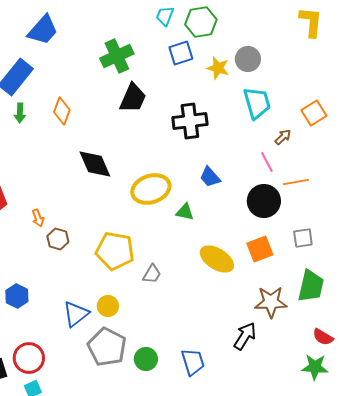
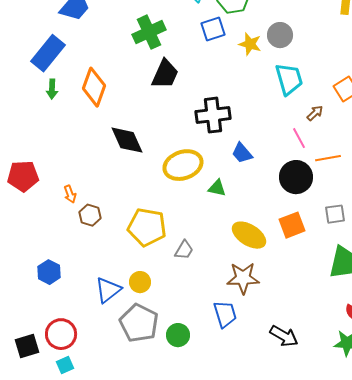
orange diamond: (62, 111) -> (94, 87), size x1.4
black cross: (190, 121) -> (213, 115), moved
brown star: (271, 302) -> (243, 278), moved
black arrow: (245, 336) -> (284, 336), moved, turned 88
blue trapezoid: (193, 362) -> (225, 314), moved

